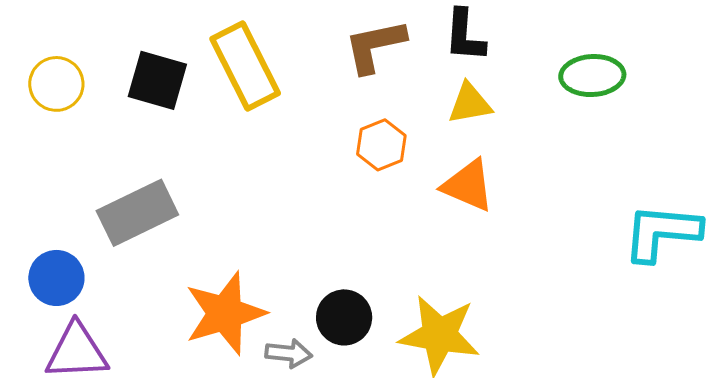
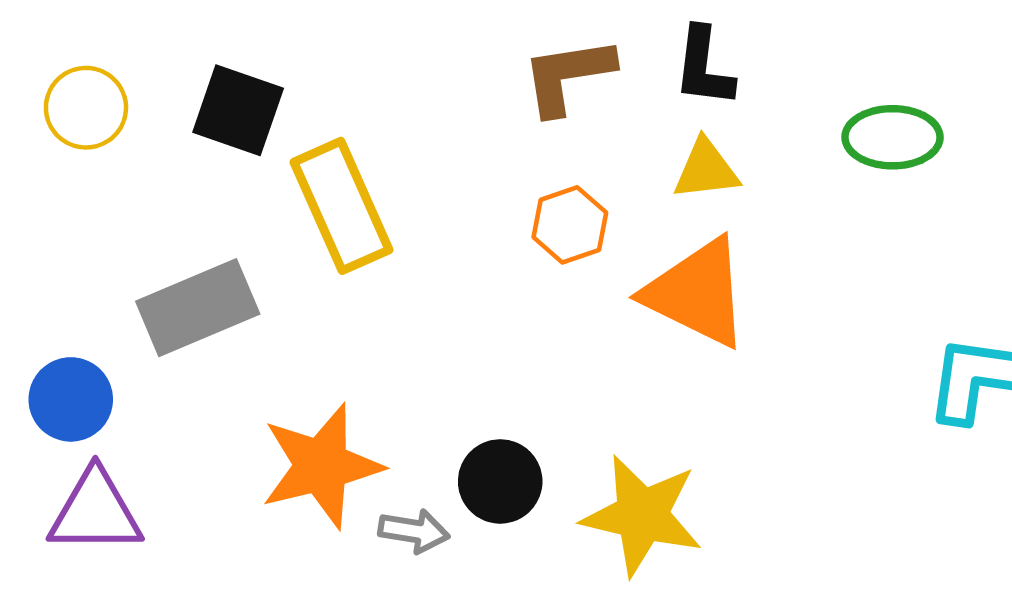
yellow rectangle: (245, 66) -> (342, 206), moved
orange triangle: (468, 185) -> (697, 293), size x1.4

